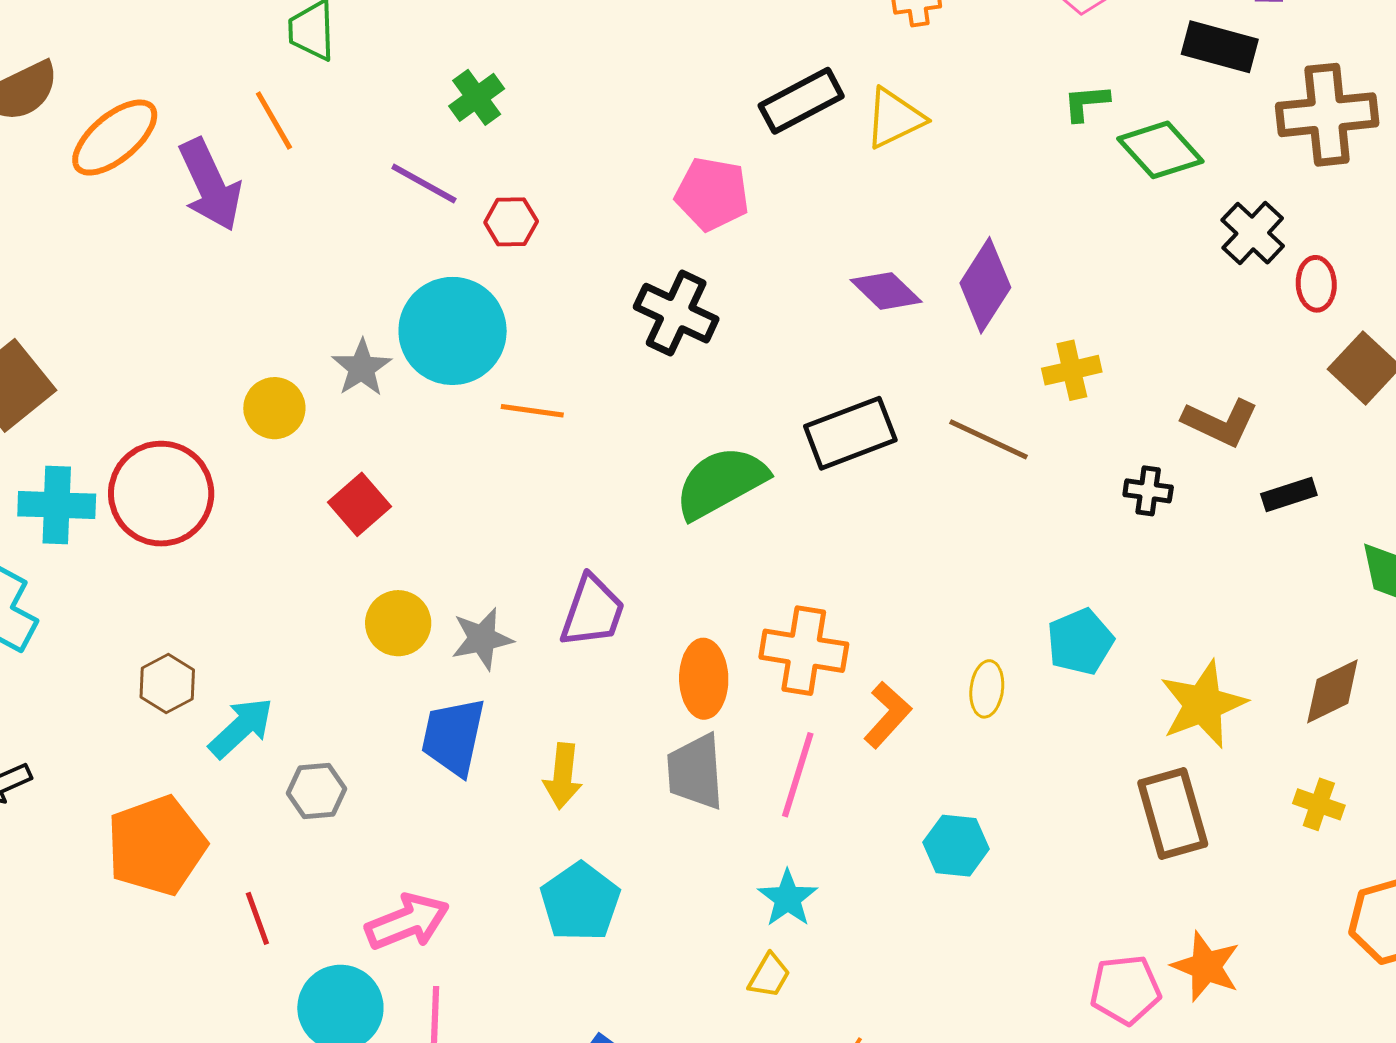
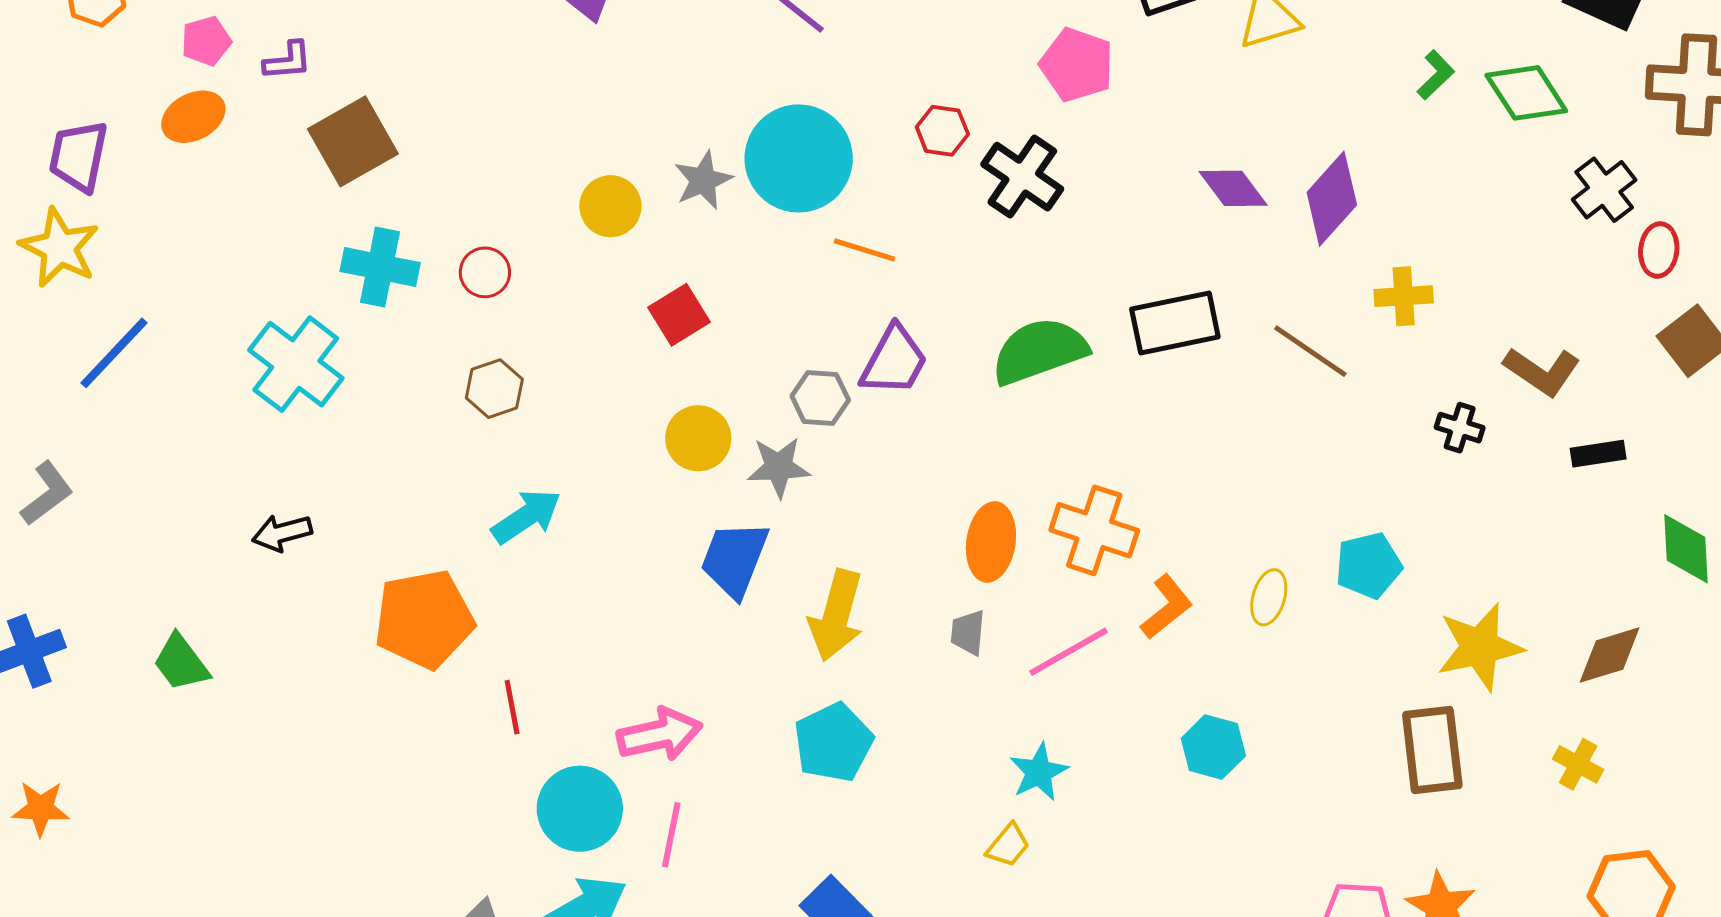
green L-shape: (1086, 103) -> (1436, 75), moved, turned 132
red hexagon: (511, 222) -> (942, 131), moved
red circle: (161, 494) -> (485, 272), size x0.5
purple trapezoid: (592, 611) -> (894, 361), moved
brown hexagon: (167, 683) -> (494, 389), moved
gray trapezoid: (695, 772) -> (968, 632), size x0.6
pink line: (798, 775) -> (1068, 652), turned 34
yellow arrow: (563, 776) -> (836, 615), size x1.4
gray hexagon: (316, 791) -> (820, 398), moved

